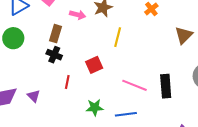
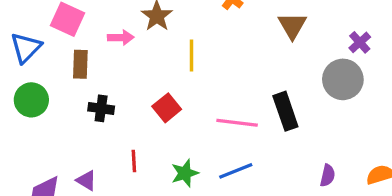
brown rectangle: (55, 34) -> (80, 64), moved
red line: (67, 82) -> (134, 161), moved

